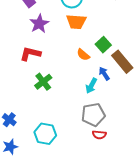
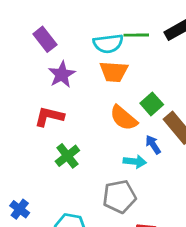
orange semicircle: (83, 55) -> (124, 118), size x1.5
cyan arrow: (91, 86) -> (135, 161), turned -112
gray pentagon: (93, 115) -> (119, 197), moved

